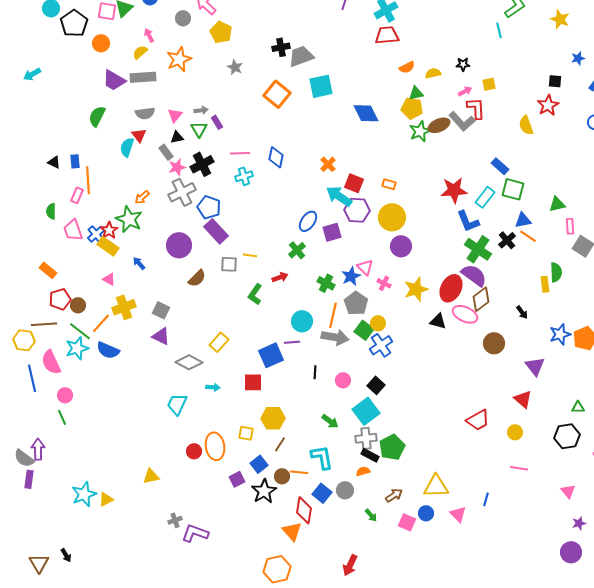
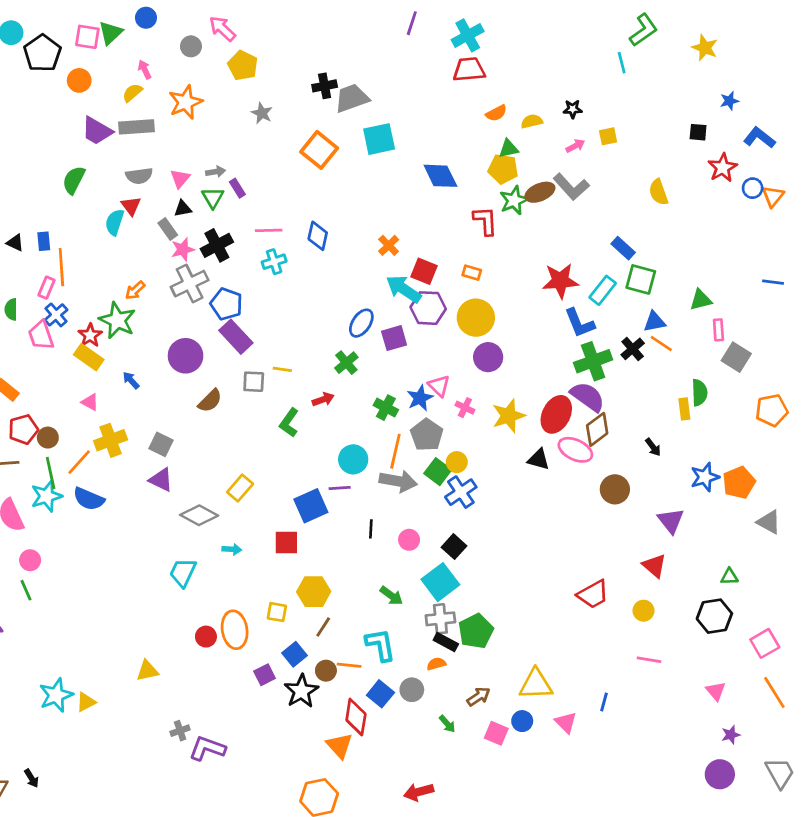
red star: (548, 105) -> (723, 168), moved
red L-shape: (476, 108) -> (485, 221), moved
blue cross: (96, 234) -> (56, 315), moved
green cross: (478, 249) -> (593, 361), turned 36
green line: (80, 331) -> (51, 473), turned 40
red arrow: (350, 565) -> (419, 792), turned 50

